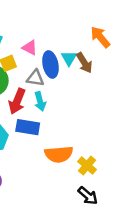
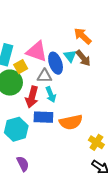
orange arrow: (100, 37) -> (83, 36), moved
pink triangle: (30, 48) -> (37, 51), size x1.6
orange semicircle: (59, 154) -> (71, 122), moved

